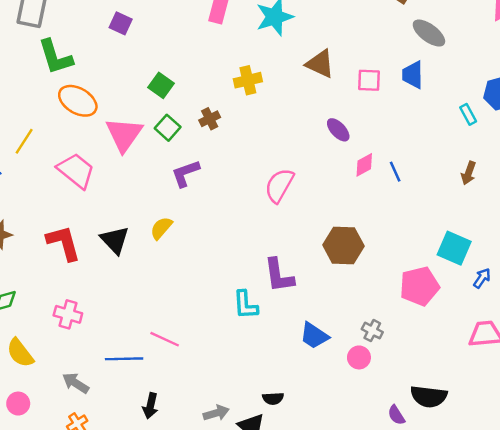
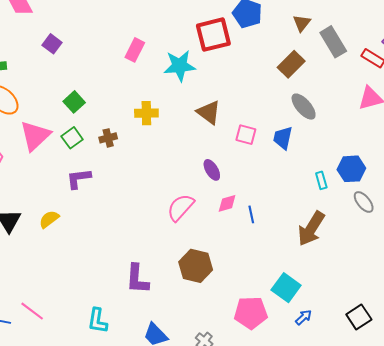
brown arrow: (468, 173) -> (311, 229), size x1.8
pink semicircle: (279, 185) -> (181, 207), moved
cyan L-shape: (245, 305) -> (98, 321), moved

